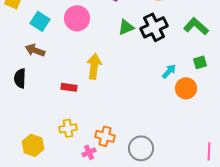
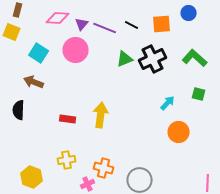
green square: (200, 62) -> (199, 94), turned 32
yellow arrow: (94, 66) -> (101, 115), moved
orange circle: (186, 88) -> (179, 132), moved

